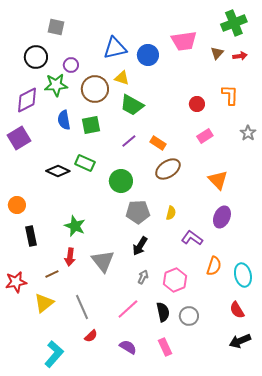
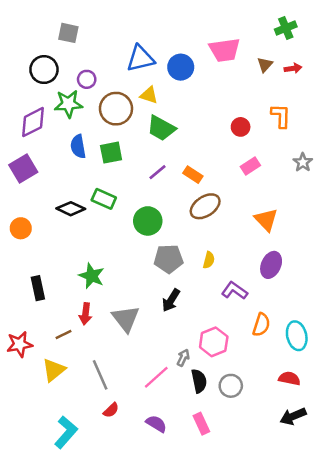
green cross: (234, 23) -> (286, 28), size x0.7
orange circle: (17, 205) -> (21, 228), moved
gray arrow: (143, 277) -> (183, 358), moved
red semicircle: (237, 310) -> (289, 378), turned 132

